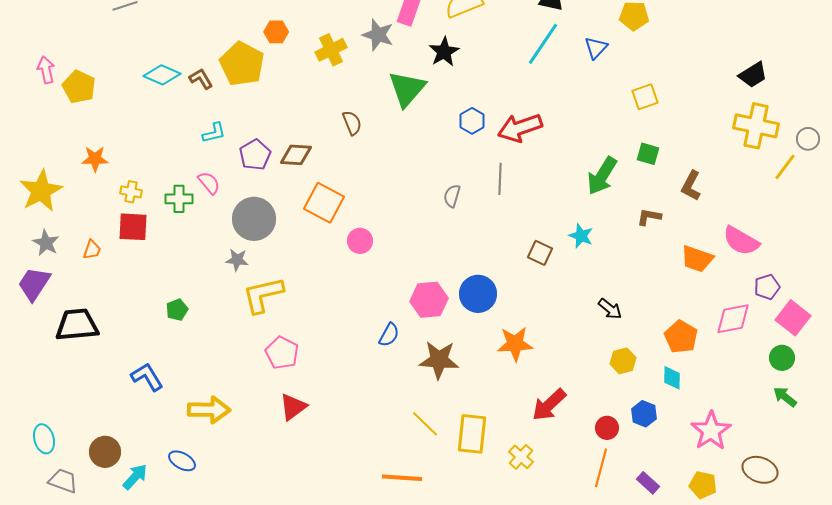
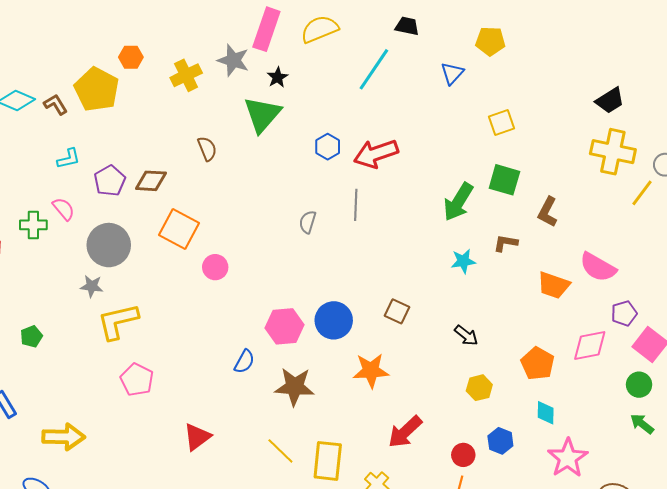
cyan line: (543, 44) -> (374, 69), moved
black star: (444, 52) -> (277, 77), moved, size x0.7
green square: (648, 154) -> (504, 180), size x1.4
cyan star: (581, 236) -> (463, 261), moved, turned -30
brown square: (540, 253) -> (397, 311), moved
cyan diamond: (672, 378) -> (546, 413), moved
red triangle: (293, 407) -> (197, 437), moved

